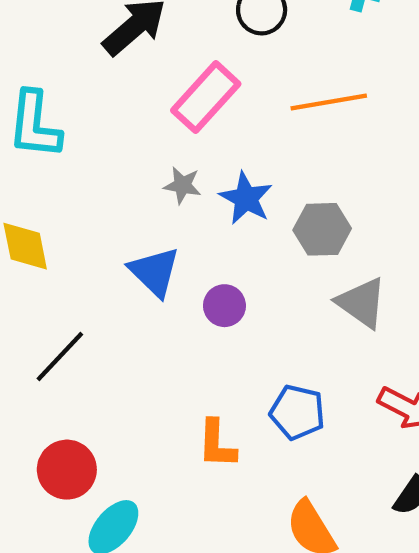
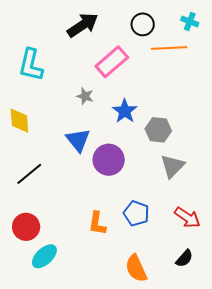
orange line: (329, 102) -> (169, 48), moved
gray star: (182, 185) -> (85, 96), moved
gray triangle: (362, 303) -> (172, 166), turned 32
purple circle: (224, 306) -> (109, 160), size x1.6

